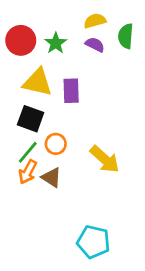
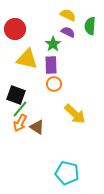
yellow semicircle: (95, 21) -> (68, 15), turned 42
green star: (56, 43) -> (53, 44), moved
black square: (31, 119) -> (16, 95), moved
orange circle: (56, 144) -> (54, 84), moved

